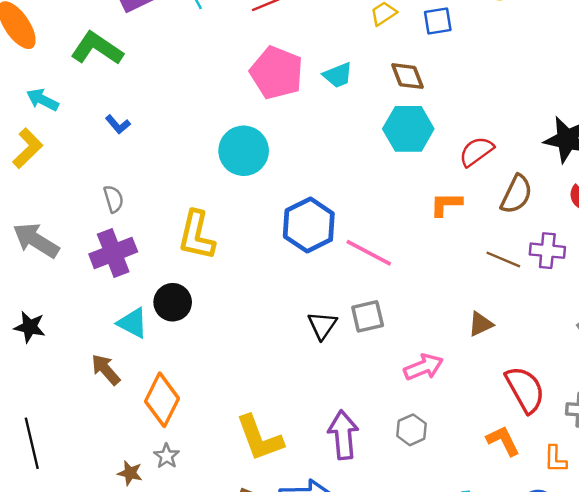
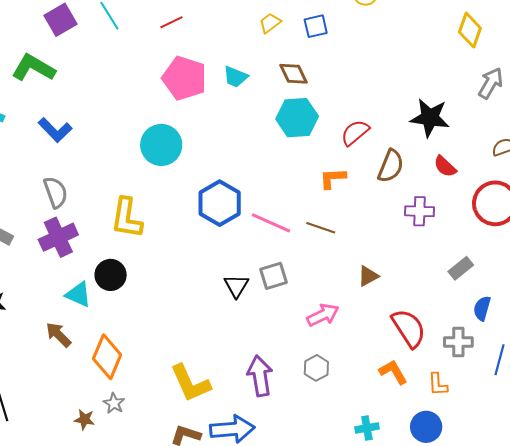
cyan trapezoid: (338, 75) -> (236, 77), turned 48
blue L-shape: (118, 124) -> (55, 130), size x1.6
gray semicircle: (114, 199) -> (56, 192), size x1.4
brown line: (503, 260) -> (321, 228), moved

